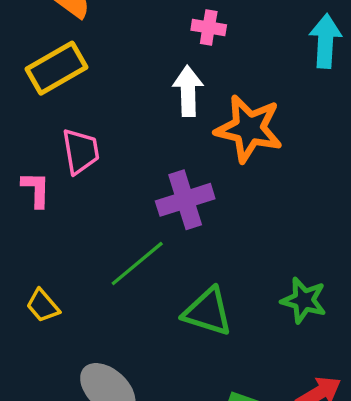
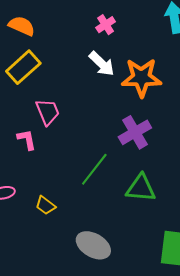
pink cross: (209, 27) -> (106, 25), turned -30
white arrow: (188, 91) -> (102, 64), turned 148
purple cross: (185, 200) -> (135, 132), moved

